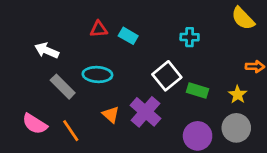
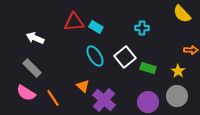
red triangle: (99, 29) -> (74, 22), size x1.5
cyan ellipse: (97, 74) -> (95, 56), moved, turned 55
gray rectangle: (63, 87) -> (32, 68), moved
purple cross: (146, 112) -> (104, 100), moved

